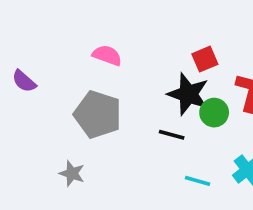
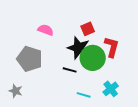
pink semicircle: (107, 55) -> (46, 30), moved
green circle: (214, 113) -> (93, 58), size x1.6

